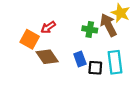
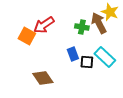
red arrow: (48, 27) -> (44, 25), size x1.5
brown diamond: (47, 57) -> (43, 78), moved
cyan rectangle: (115, 62) -> (105, 57), turned -40

